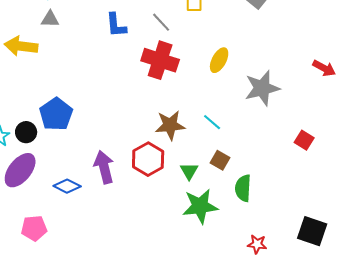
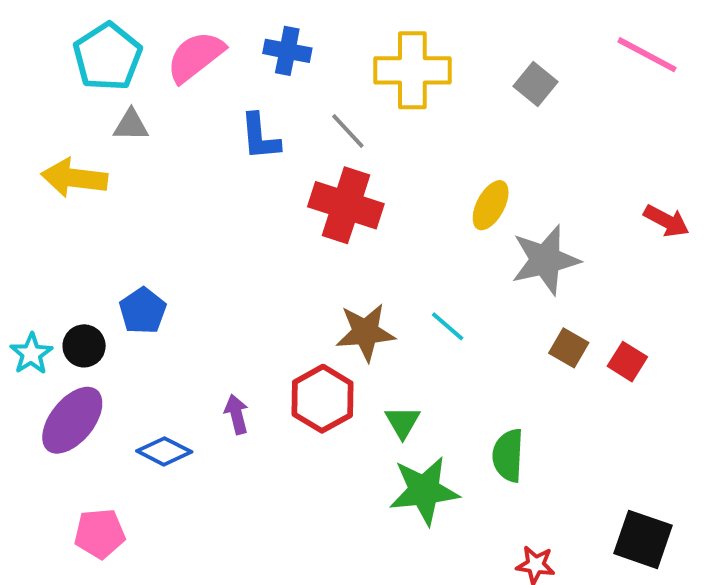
yellow ellipse: (219, 60) -> (491, 205), moved
blue pentagon: (56, 114) -> (143, 311), size x0.7
brown square: (220, 160) -> (569, 348), moved
purple arrow: (104, 167) -> (236, 414), size x0.6

